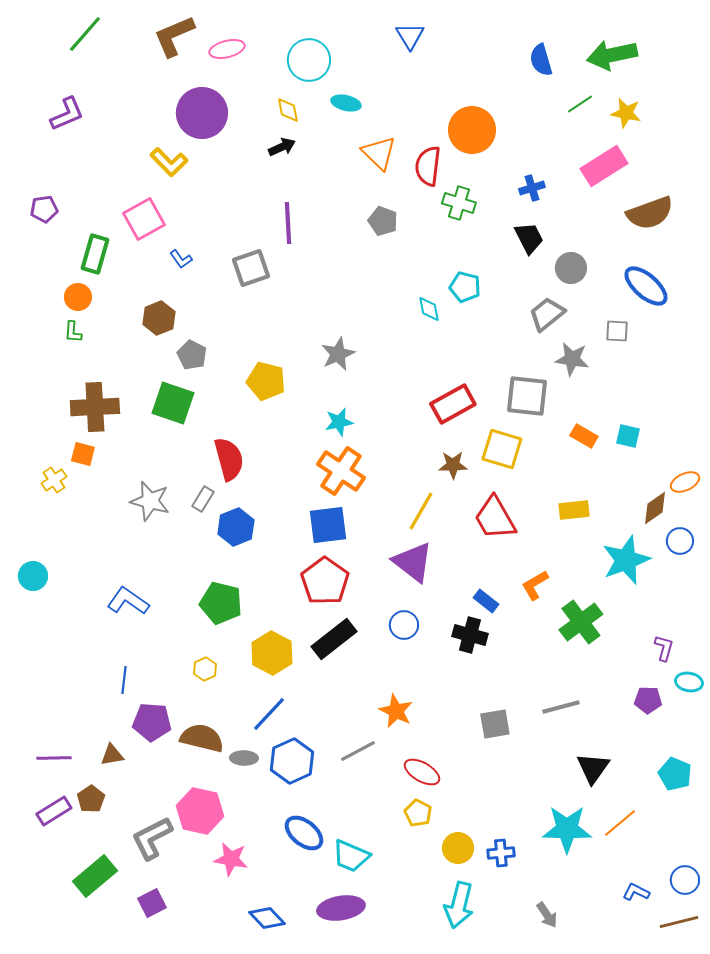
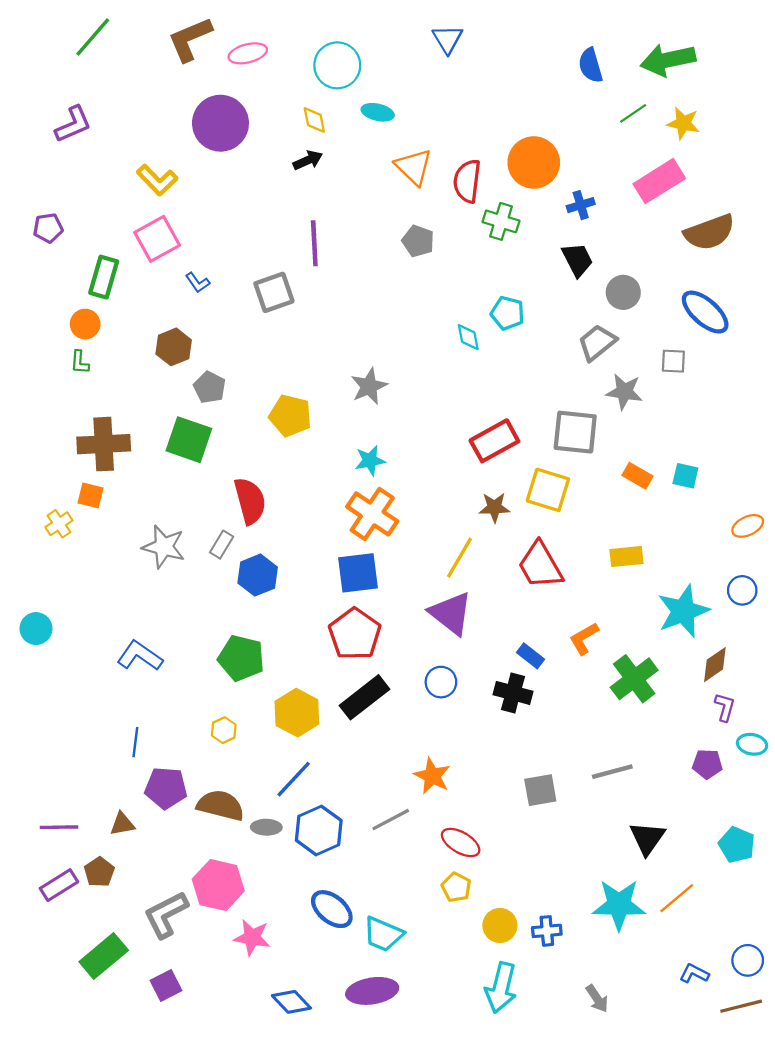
orange circle: (472, 130) -> (534, 162), moved
yellow L-shape: (169, 162) -> (157, 180), moved
brown diamond: (655, 508) -> (715, 665), moved

